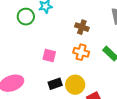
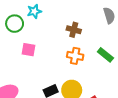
pink square: (49, 55) -> (28, 50), moved

